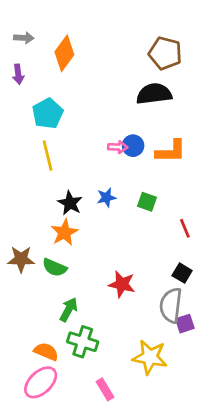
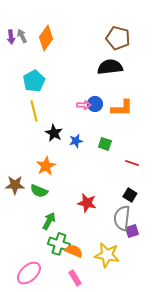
gray arrow: (24, 38) -> (22, 36), moved, turned -120
purple arrow: (18, 74) -> (11, 37), moved
black star: (70, 203) -> (54, 133), moved
red line: (185, 228) -> (132, 163), turned -48
orange semicircle: (46, 352) -> (74, 251), moved

